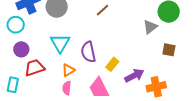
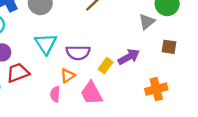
purple semicircle: (88, 52) -> (78, 53), turned -75
orange triangle: (68, 70) -> (68, 76), moved
purple arrow: (134, 76) -> (129, 57), moved

